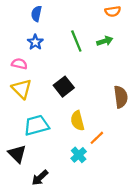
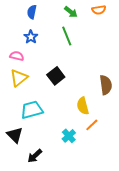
green arrow: (105, 41) -> (71, 12), moved, turned 56
yellow triangle: (22, 89) -> (19, 78), turned 36
yellow semicircle: (77, 121) -> (83, 106), moved
orange line: (97, 138) -> (92, 125), moved

